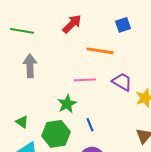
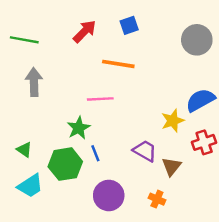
blue square: (123, 25) -> (129, 25), moved
purple trapezoid: (122, 82) -> (145, 151), moved
blue line: (90, 125) -> (95, 153), moved

